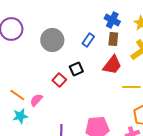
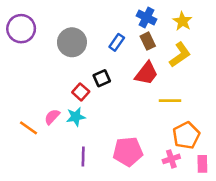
brown rectangle: (113, 39) -> (148, 41), turned -32
orange line: (17, 95) -> (29, 128), moved
cyan star: (20, 116) -> (76, 117), moved

